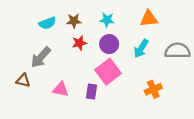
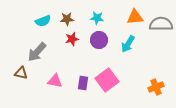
gray semicircle: (177, 51) -> (161, 24), moved
pink square: (108, 72) -> (107, 80), moved
orange cross: (153, 89) -> (156, 87), moved

